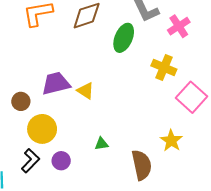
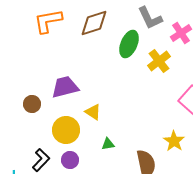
yellow cross: (164, 67) -> (159, 61), moved, turned 30
yellow triangle: (86, 91) -> (93, 112), moved
yellow circle: (42, 129) -> (66, 130), moved

